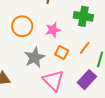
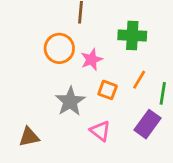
orange circle: (22, 26) -> (59, 48), moved
pink triangle: (53, 81) -> (100, 131), size x0.7

